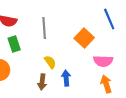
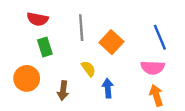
blue line: (109, 19) -> (160, 37), moved
orange square: (84, 38) -> (111, 42), moved
brown arrow: (42, 82) -> (63, 91), moved

